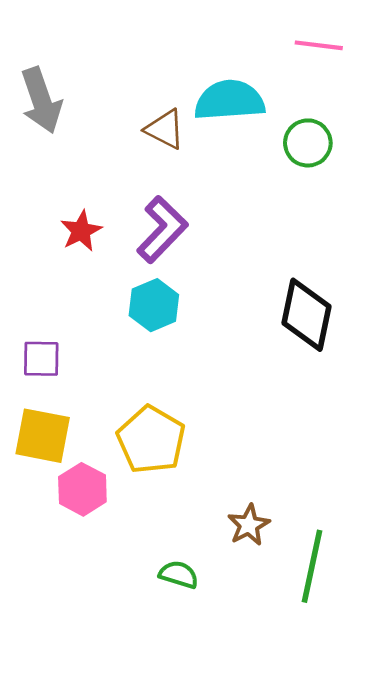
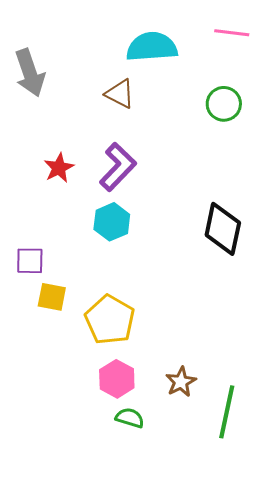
cyan semicircle: (230, 100) -> (152, 47), moved
yellow square: (43, 436) -> (52, 297), moved, size x0.7
pink hexagon: (82, 489) -> (117, 379), moved

